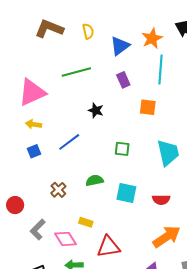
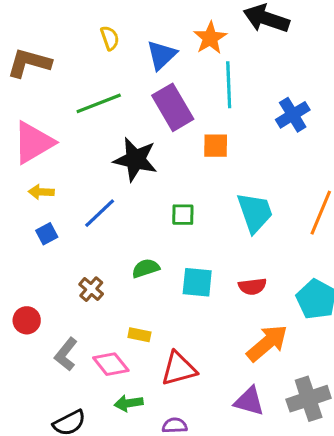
brown L-shape: (49, 29) -> (29, 63), moved
purple rectangle: (123, 80) -> (173, 107), size x1.8
black star: (96, 110) -> (135, 159), size x1.8

